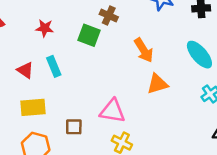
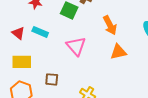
cyan rectangle: (54, 66) -> (40, 32), turned -49
pink triangle: (112, 111) -> (76, 46), moved, turned 35

